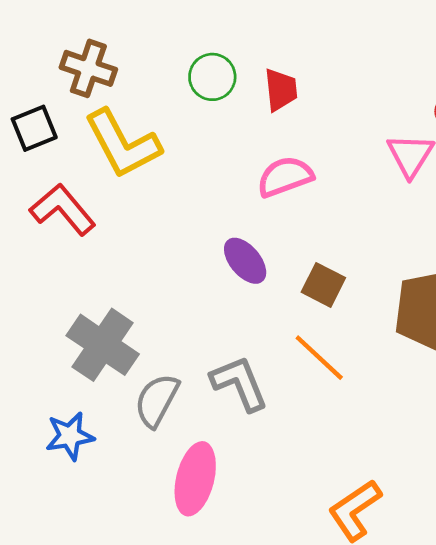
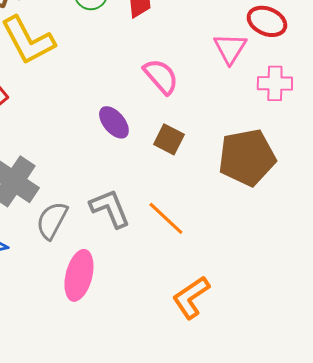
pink semicircle: (285, 177) -> (161, 76), moved, turned 69
orange line: (319, 358) -> (166, 218), moved

